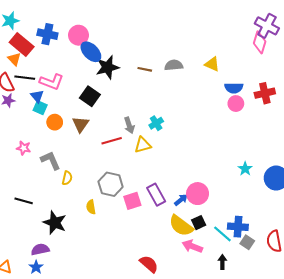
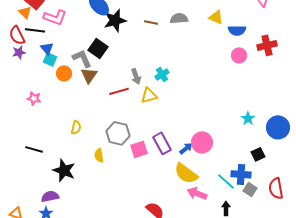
pink L-shape: (52, 82) -> (55, 17), moved
blue semicircle: (234, 88) -> (237, 30), moved
gray L-shape: (51, 160) -> (82, 58), moved
black square: (199, 223) -> (258, 154), moved

